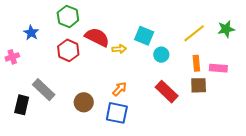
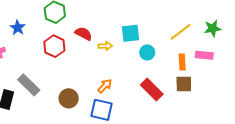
cyan square: (144, 36) -> (131, 33), turned -30
red semicircle: (97, 37) -> (83, 34), size x0.7
pink rectangle: (218, 68) -> (204, 55), moved

